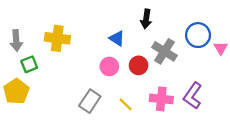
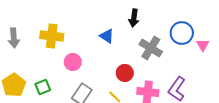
green square: (29, 64) -> (43, 87), moved
red circle: (139, 65) -> (125, 73), moved
pink circle: (109, 66) -> (73, 62), moved

